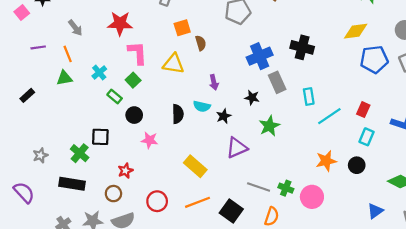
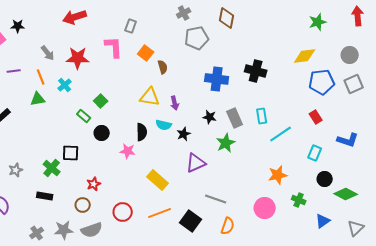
red star: (120, 23) -> (78, 58), moved
orange square: (182, 28) -> (146, 53), turned -35
pink L-shape: (137, 53) -> (114, 47), moved
blue cross: (260, 56) -> (217, 79), turned 30
yellow triangle: (173, 64) -> (150, 97), moved
cyan cross: (99, 72) -> (65, 85), moved
gray rectangle: (277, 82) -> (235, 118), moved
red rectangle: (363, 110) -> (316, 117), moved, turned -56
pink star: (149, 140) -> (128, 151), moved
black circle: (357, 165) -> (325, 179), moved
black rectangle: (72, 184) -> (45, 196), size x0.7
green cross: (286, 188) -> (299, 200), moved

